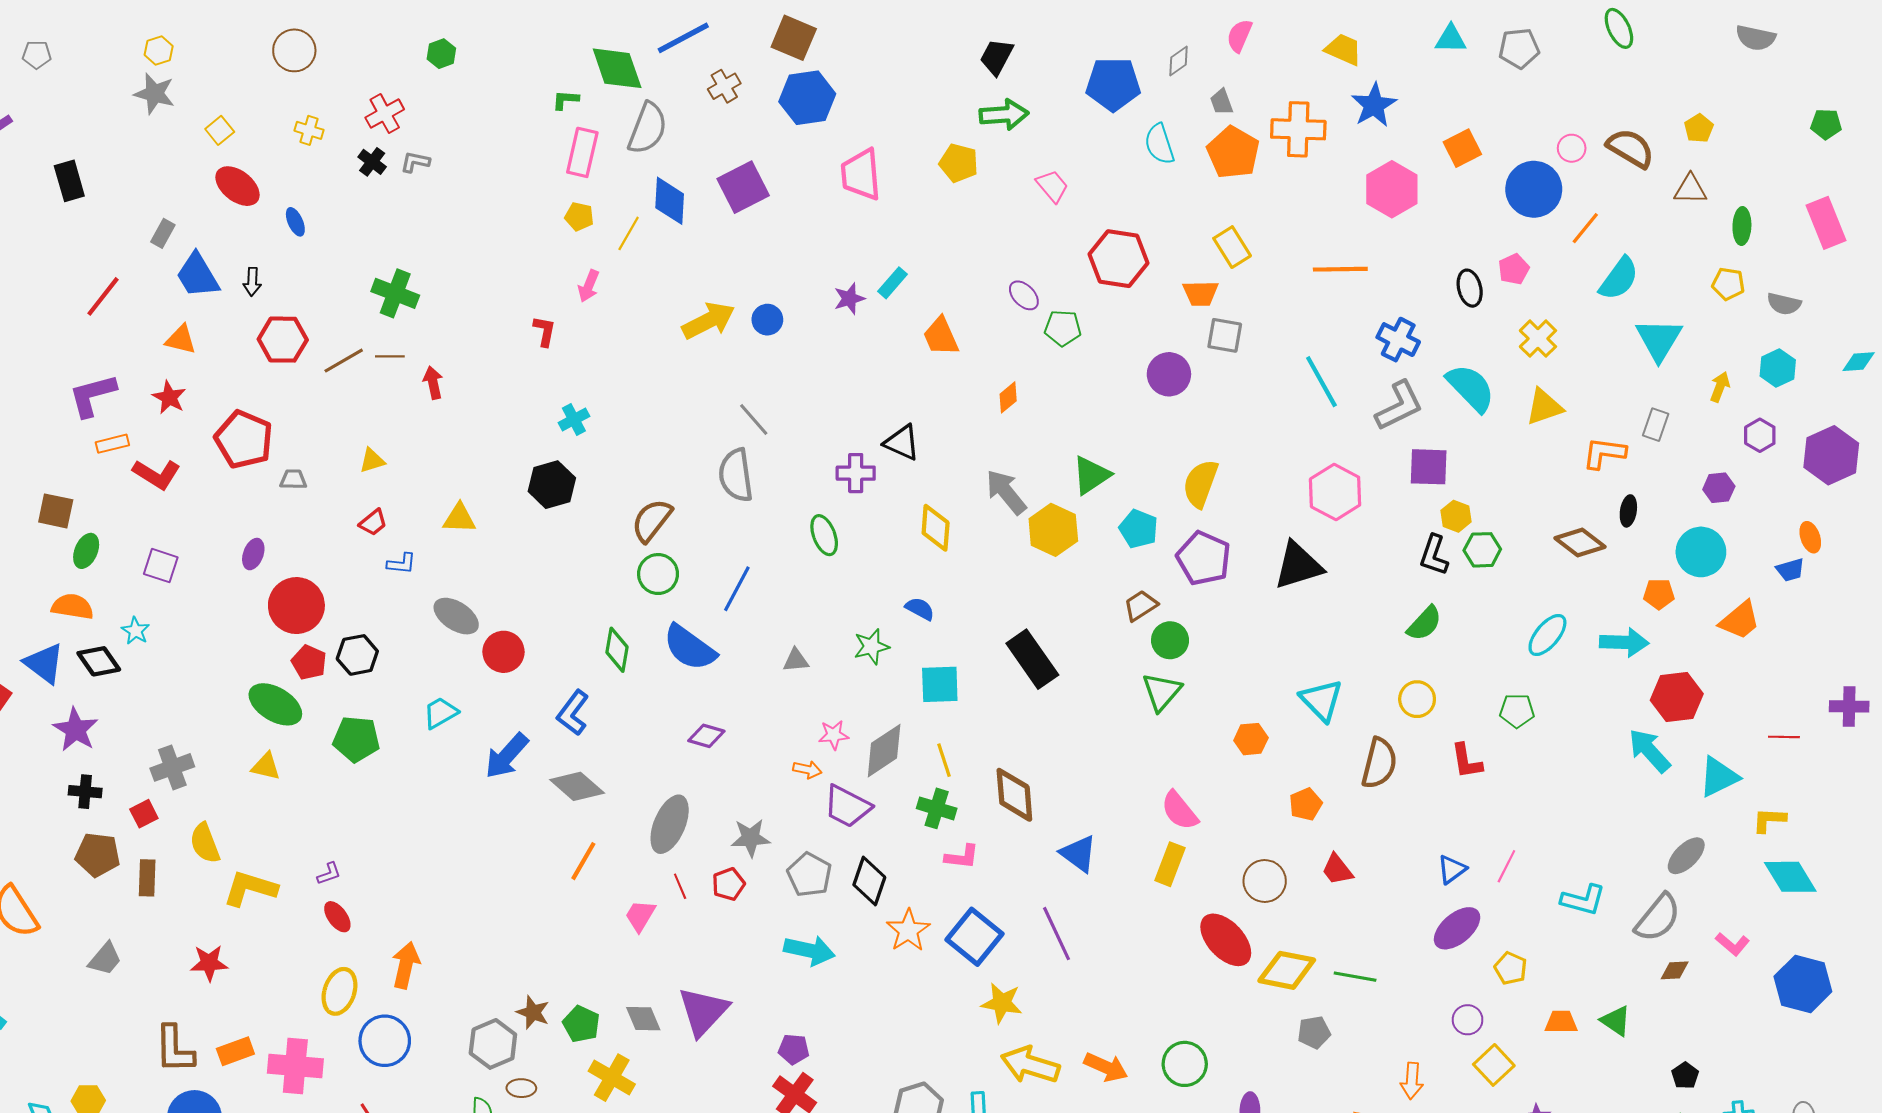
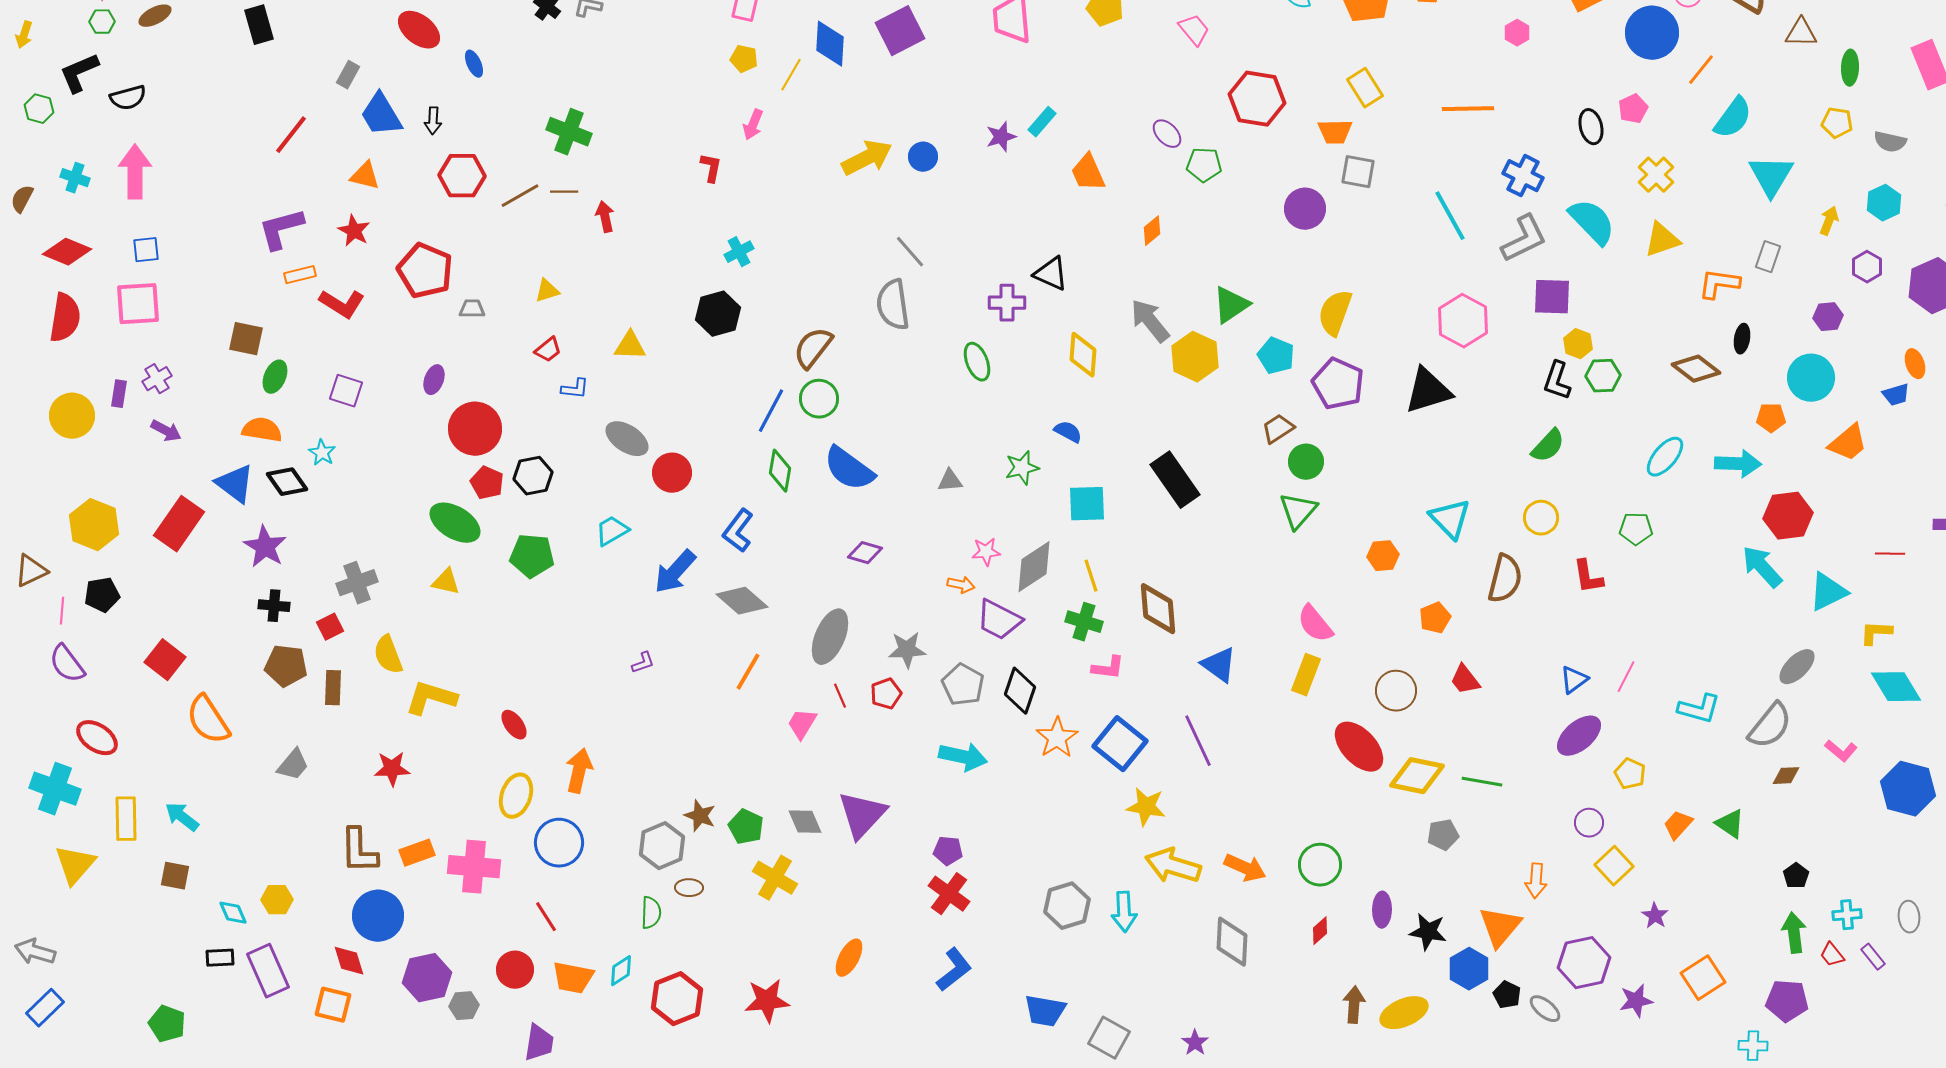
pink hexagon: (1392, 189) -> (1517, 33), size x0.5
blue line: (737, 589) -> (771, 411), moved
purple L-shape: (329, 874) -> (643, 663), moved
orange trapezoid: (1561, 1022) -> (1678, 825), turned -48

